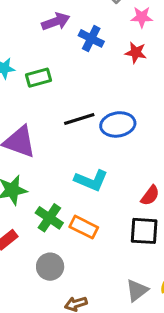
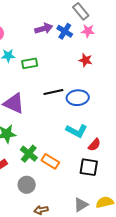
pink star: (142, 17) -> (88, 31), moved
blue cross: (91, 38) -> (65, 31), moved
red star: (136, 53) -> (86, 60), moved
cyan L-shape: (91, 180) -> (77, 131), moved

